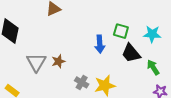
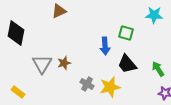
cyan star: (152, 34) -> (154, 15), moved
black trapezoid: (131, 53) -> (127, 64), moved

